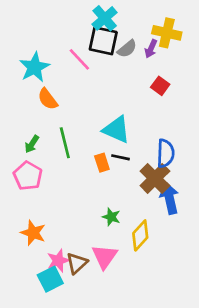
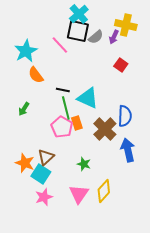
green line: (65, 143) -> (66, 108), moved
black line: (120, 157) -> (63, 90), moved
pink pentagon: (28, 176) -> (62, 127), moved
brown cross: (155, 178) -> (105, 129), moved
orange star: (33, 233) -> (25, 163), moved
yellow diamond: (140, 235) -> (104, 191), moved
brown triangle: (77, 263) -> (46, 157), moved
cyan square: (50, 279) -> (41, 174), moved, turned -30

